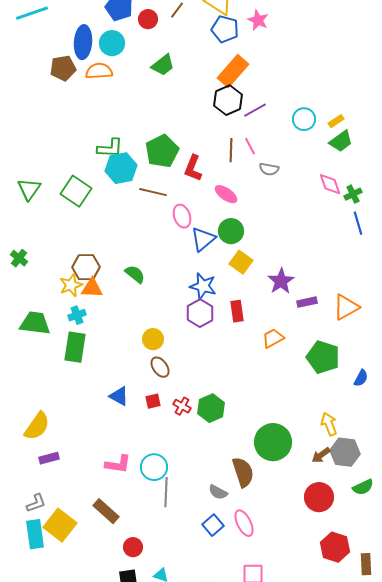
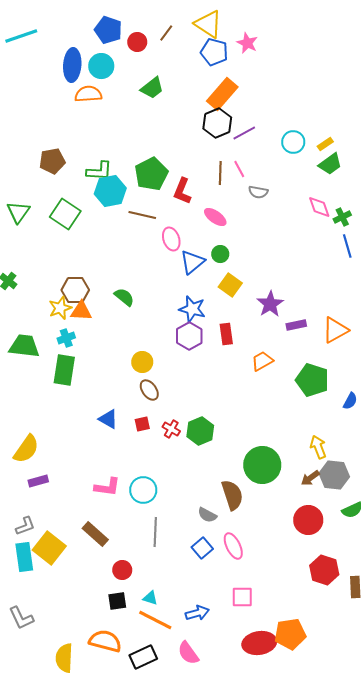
brown pentagon: (63, 68) -> (52, 161), moved
green circle: (231, 231) -> (220, 254), size x0.7
gray line: (166, 492) -> (155, 532), moved

